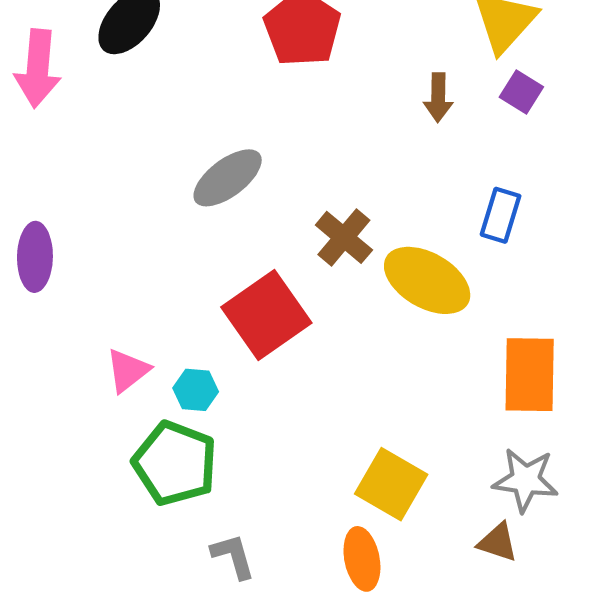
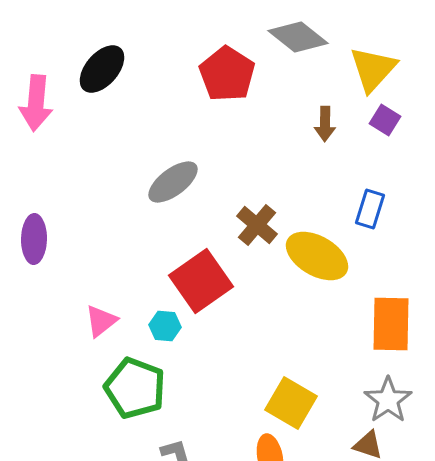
cyan hexagon: (196, 390) -> (165, 326), moved
gray star: (525, 480) -> (388, 400), turned 30

